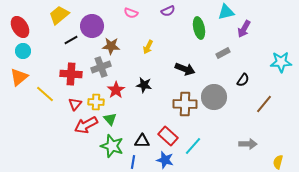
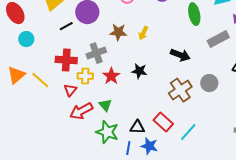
brown star: (111, 46) -> (118, 32), moved
cyan circle: (23, 51) -> (26, 39), moved
gray rectangle: (223, 53) -> (218, 39), size x1.5
orange triangle: (19, 77) -> (16, 75), moved
gray circle: (214, 97) -> (209, 83), size x0.7
yellow cross: (96, 102) -> (85, 76), moved
brown cross: (185, 104) -> (180, 90), turned -35
blue star: (165, 160) -> (149, 146), moved

